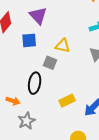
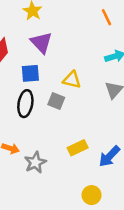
black ellipse: (35, 83) -> (25, 104), moved
gray star: (27, 121) -> (35, 162), moved

